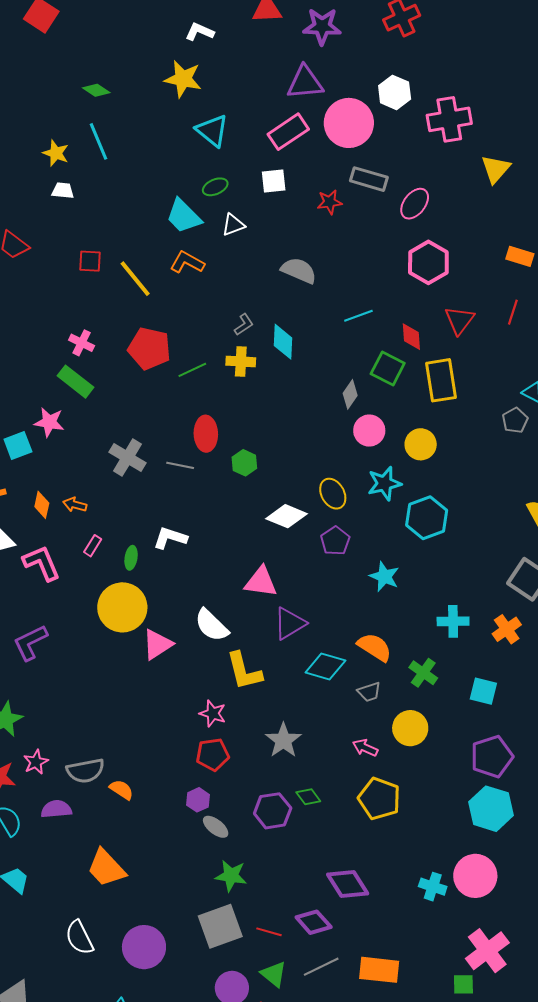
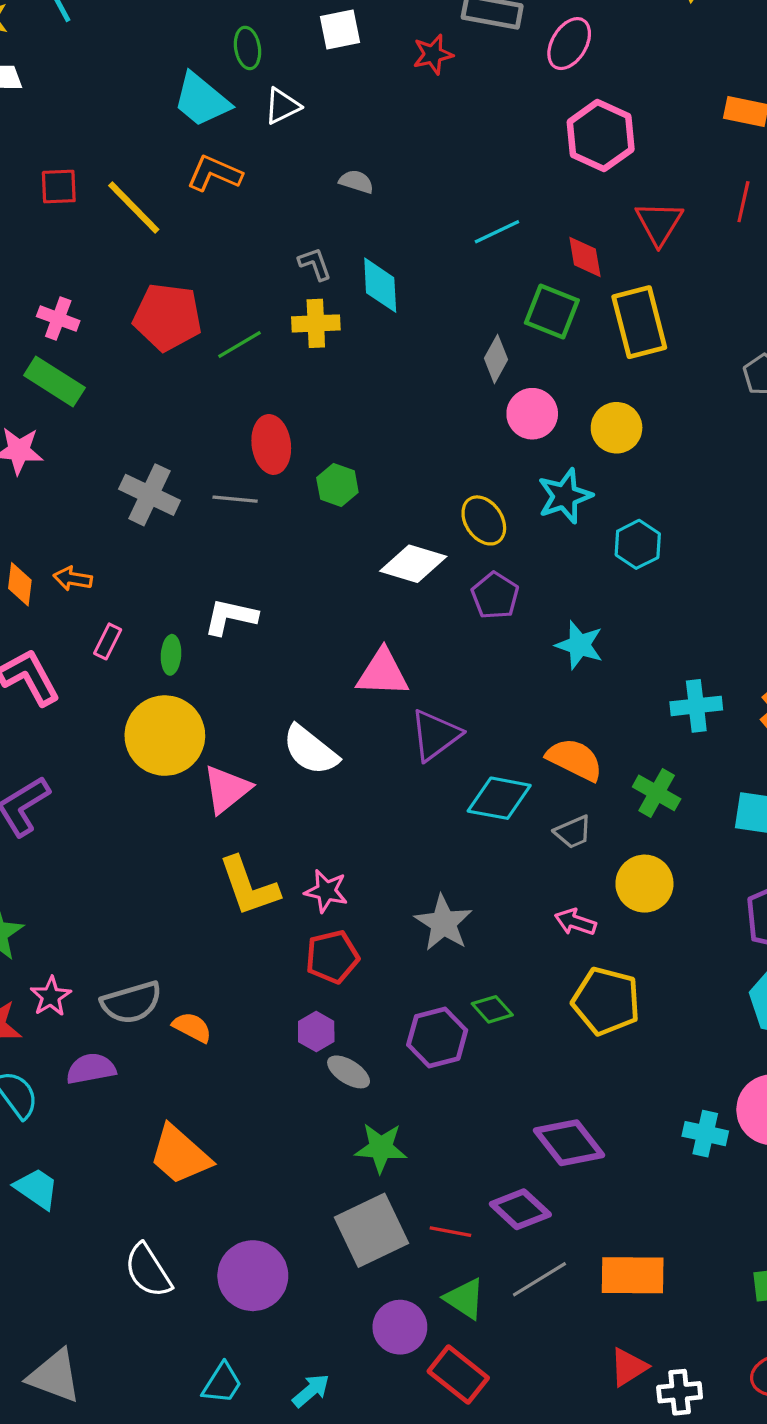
green ellipse: (215, 187) -> (248, 48), turned -70
gray semicircle: (299, 270) -> (356, 182), moved, size x0.6
gray L-shape: (244, 325) -> (315, 264), turned -70
cyan hexagon: (427, 518) -> (638, 544), size x0.7
yellow L-shape: (244, 671) -> (249, 886), moved

